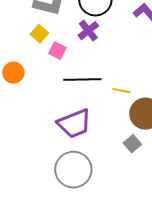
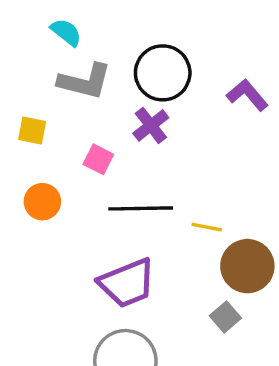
yellow square: (39, 34) -> (32, 130), moved, turned -30
orange circle: (13, 73) -> (42, 202), moved

